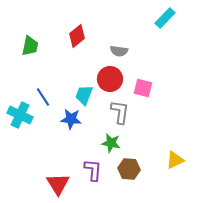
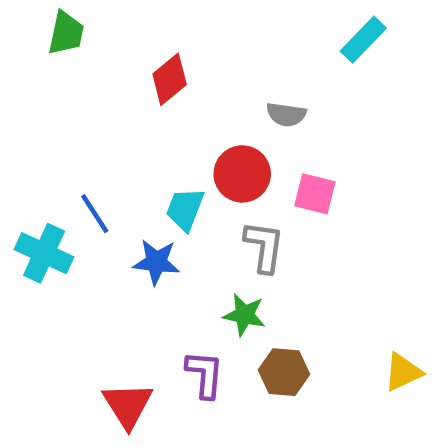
green trapezoid: (30, 46) -> (66, 33), moved
gray semicircle: (119, 51) -> (286, 115), moved
yellow triangle: (175, 160) -> (403, 372), moved

